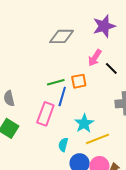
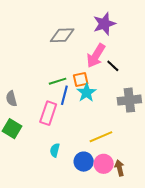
pink arrow: (95, 58) -> (96, 56), size x1.4
cyan star: (84, 123) -> (86, 93), moved
cyan semicircle: (63, 145) -> (55, 150), moved

